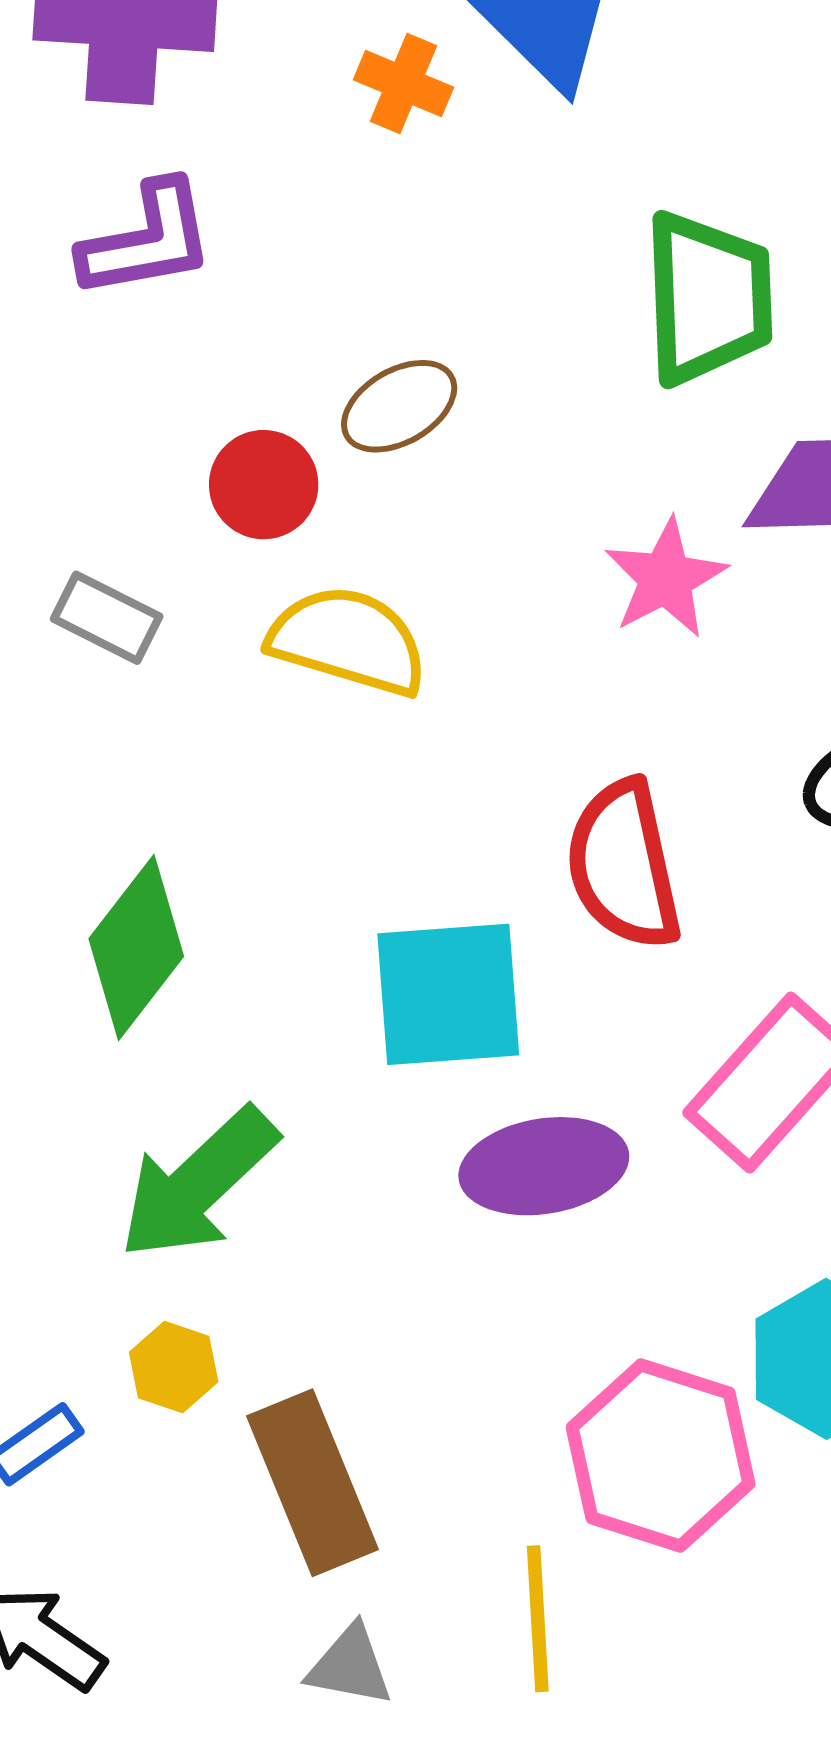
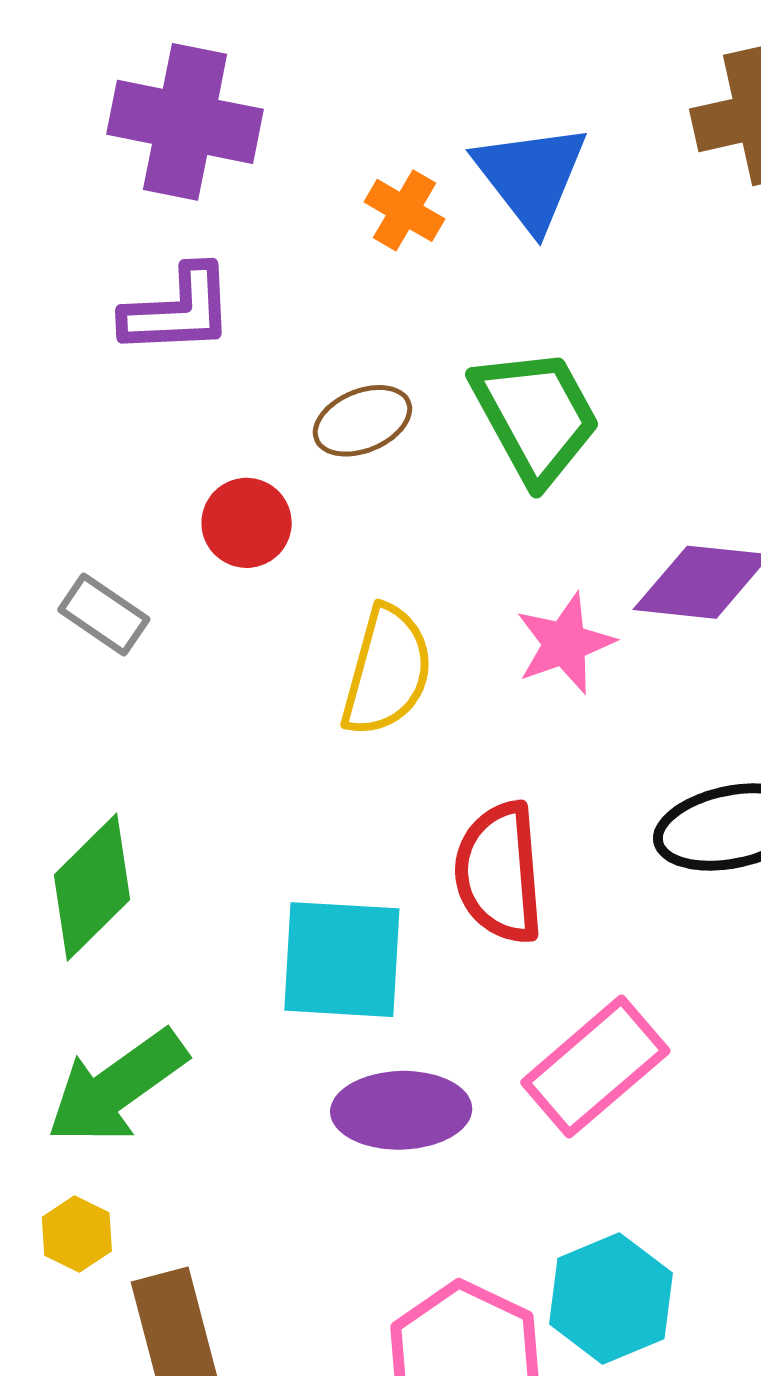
green trapezoid: (708, 298) -> (536, 416), moved, turned -34
brown ellipse: (399, 406) -> (362, 421), moved
yellow semicircle: (348, 641) -> (387, 671), moved, turned 81

